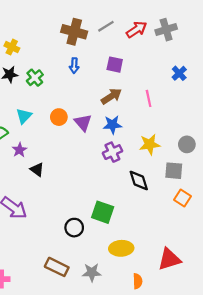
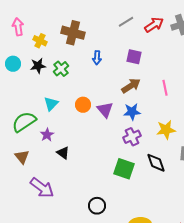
brown cross: (74, 32) -> (73, 33), moved
green square: (103, 212) -> (124, 169), moved

